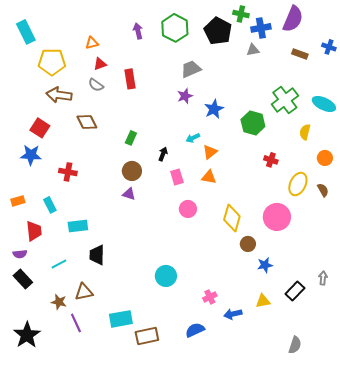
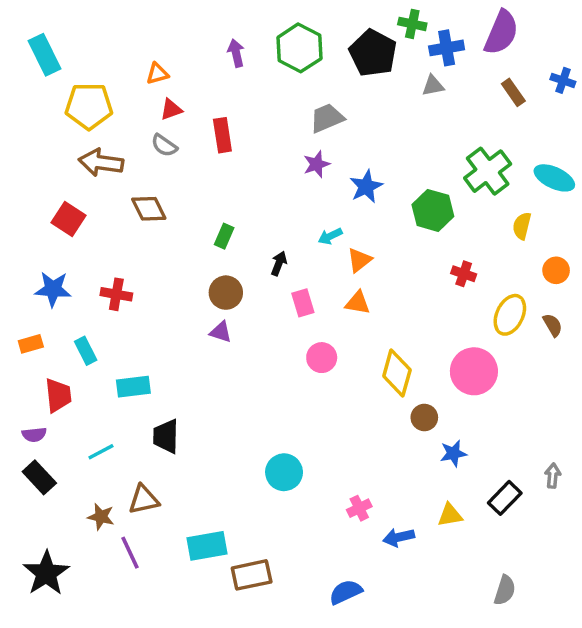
brown rectangle: (300, 54) -> (513, 92), turned 35
blue star: (31, 155) -> (53, 289), moved
blue semicircle: (195, 330) -> (346, 592), moved

